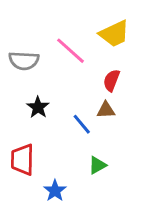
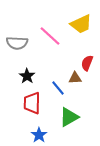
red semicircle: (112, 80) -> (87, 63), moved
red trapezoid: (22, 160) -> (32, 103), moved
green triangle: (97, 165) -> (69, 117), size x1.5

